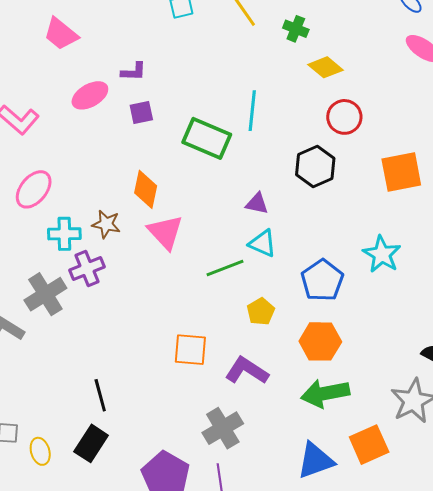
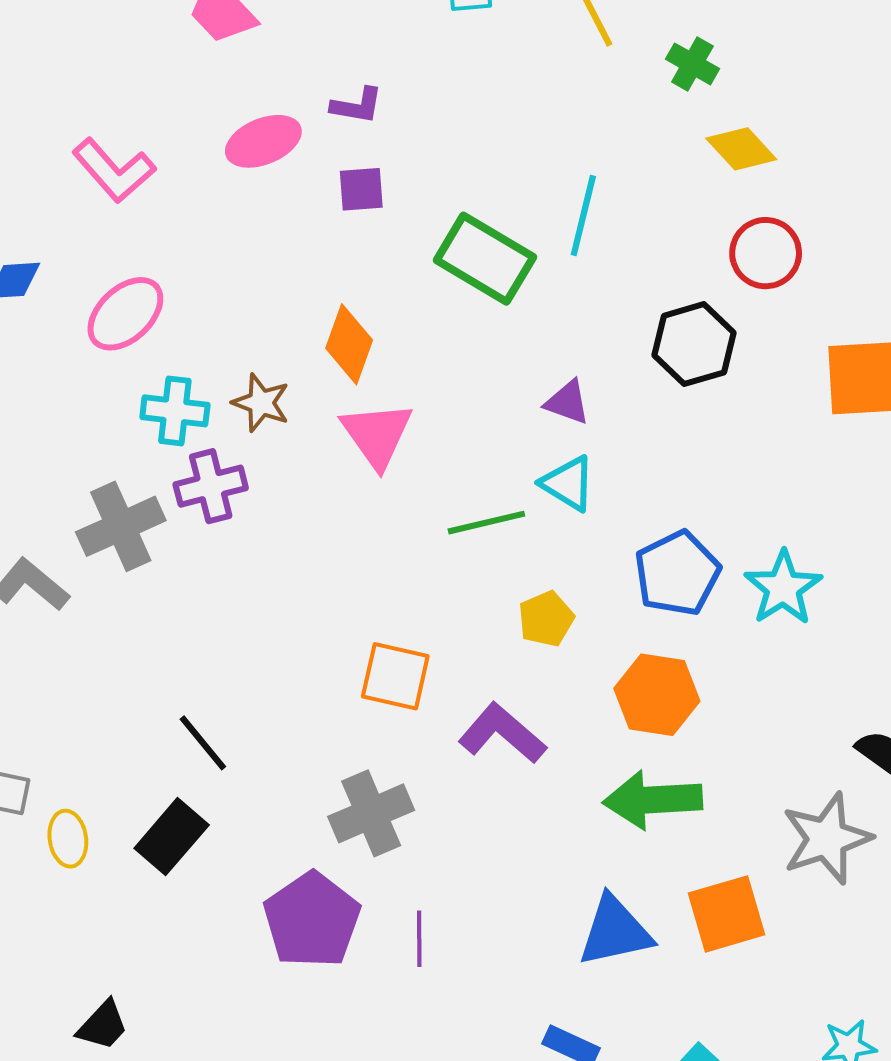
cyan star: (382, 254) -> (783, 588), moved
black line: (100, 395) -> (203, 743), turned -32
gray cross: (223, 428) -> (371, 813), moved

